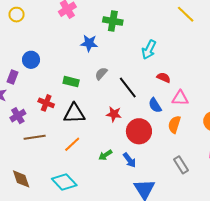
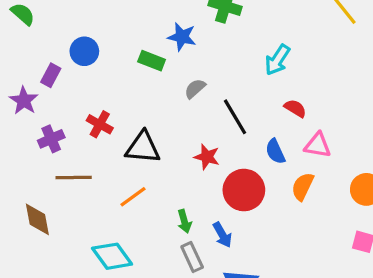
green rectangle: (71, 82) -> (152, 61), moved
green arrow: (105, 155) -> (184, 221), turned -80
gray rectangle: (181, 165) -> (192, 257), moved
brown diamond: (21, 179) -> (37, 219), moved

